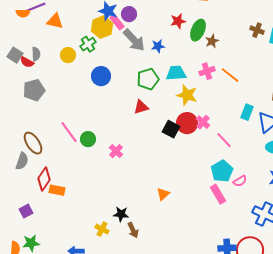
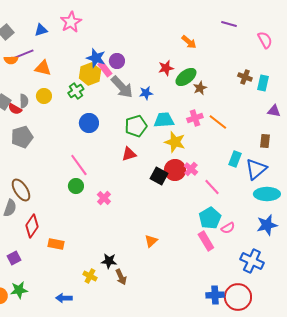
green ellipse: (198, 30) -> (186, 77), turned 30
yellow circle: (68, 55) -> (44, 96), moved
pink line: (69, 132) -> (79, 165), moved
orange rectangle: (57, 190) -> (56, 244), moved

